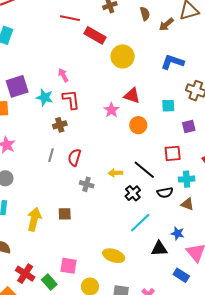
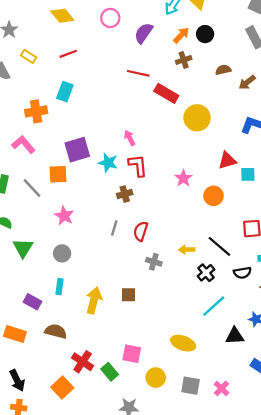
brown semicircle: (145, 14) -> (223, 70), turned -88
red triangle: (132, 96) -> (227, 160), moved, turned -36

